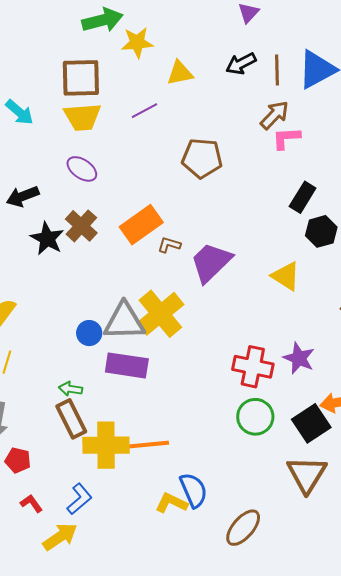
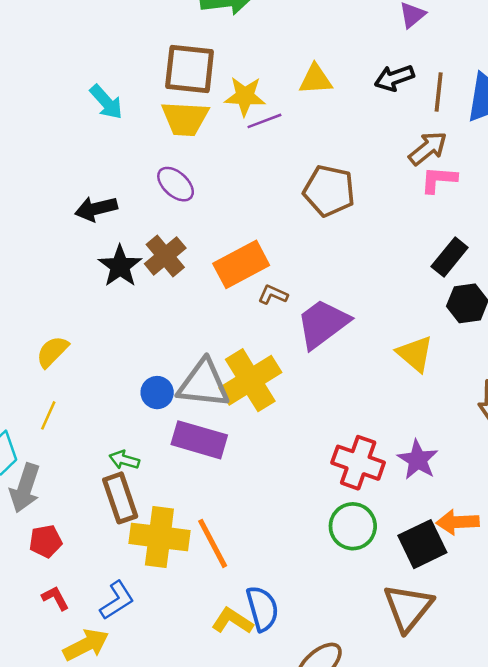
yellow star: (137, 43) -> (245, 96), moved
orange line: (148, 445) -> (213, 543), turned 60
red pentagon: (18, 460) -> (46, 541), turned -30

